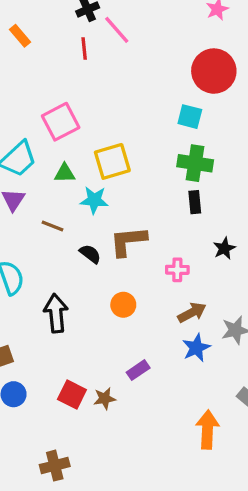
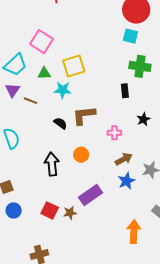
cyan square: (190, 117) -> (130, 36), moved
pink square: (61, 122) -> (42, 42), turned -30
green cross: (195, 163) -> (140, 66), moved
brown line: (52, 226) -> (30, 101), moved
black arrow: (56, 313) -> (52, 164), moved
purple rectangle: (138, 370) -> (91, 195), size x1.6

